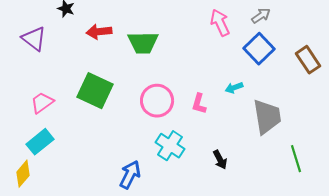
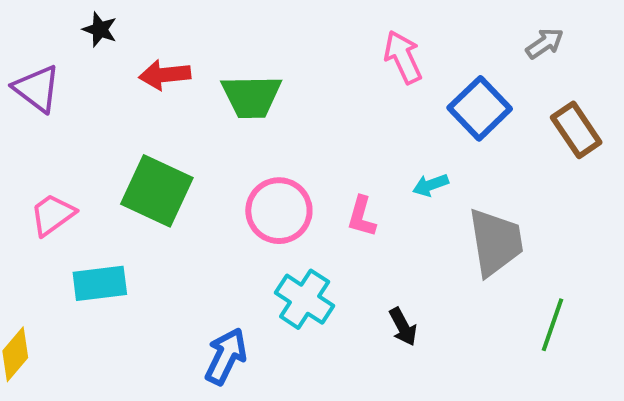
gray arrow: (261, 16) -> (545, 43), moved
cyan rectangle: (40, 142) -> (100, 283), moved, turned 32
green line: (296, 159) -> (553, 325), turned 36

